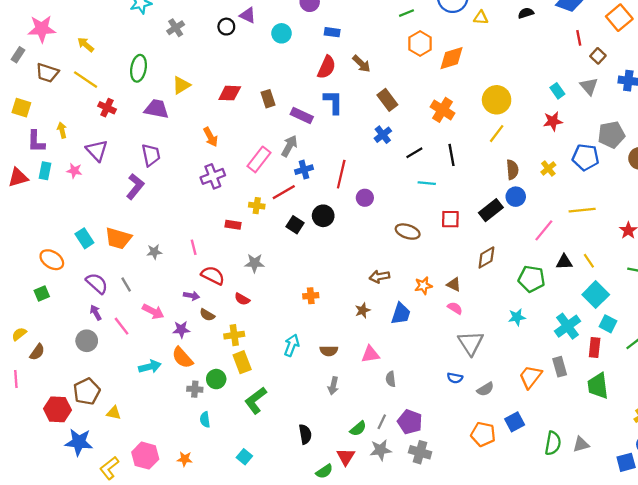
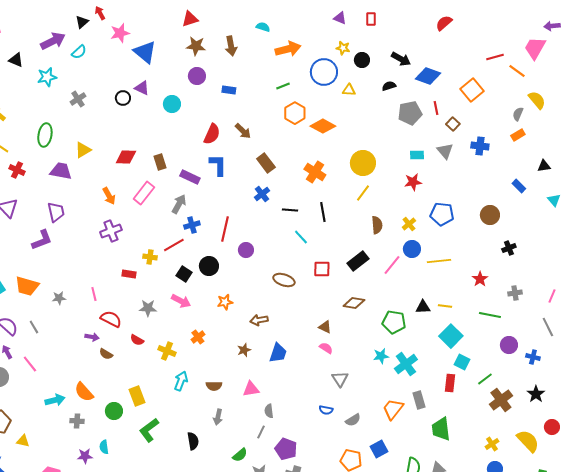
blue rectangle: (332, 32) -> (229, 90), moved
orange diamond: (452, 58) -> (323, 126), turned 45
cyan rectangle: (557, 91) -> (417, 155), turned -56
gray pentagon: (611, 135) -> (410, 113), moved
black line: (414, 153) -> (290, 210), turned 35
pink rectangle: (259, 159) -> (144, 193), moved
cyan line: (427, 183) -> (301, 237), turned 42
purple L-shape: (135, 186) -> (42, 240), turned 30
blue circle: (516, 197) -> (412, 249), moved
pink line: (544, 230) -> (392, 265), moved
brown diamond: (486, 257) -> (354, 303), turned 40
yellow line: (589, 261) -> (445, 306), turned -48
orange star: (423, 286) -> (225, 302), moved
orange cross: (311, 296) -> (198, 337), turned -32
pink arrow: (153, 311) -> (181, 301), moved
cyan cross: (568, 326) -> (406, 364), moved
purple star: (181, 329) -> (85, 456), moved
yellow cross: (234, 335) -> (167, 351), moved, turned 30
gray triangle: (471, 343) -> (340, 379), size x0.7
green trapezoid: (598, 386) -> (441, 429), moved
gray cross: (195, 389) -> (77, 421), moved
gray line: (382, 422) -> (261, 432), moved
black semicircle: (305, 434) -> (193, 441), moved

